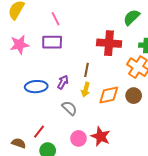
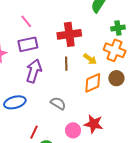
red cross: (109, 43) -> (69, 34), moved
purple arrow: (63, 82) -> (34, 71), moved, size x1.6
blue ellipse: (36, 87) -> (15, 102), moved
yellow arrow: (86, 90) -> (90, 59), moved, turned -56

